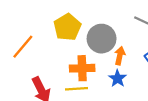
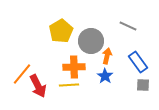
orange line: (23, 47) -> (22, 74), moved

